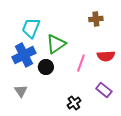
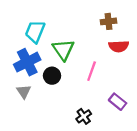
green triangle: (56, 44) -> (63, 50), turned -30
red semicircle: (106, 56) -> (119, 46), moved
gray triangle: (21, 91) -> (24, 92), moved

